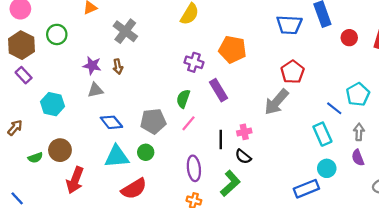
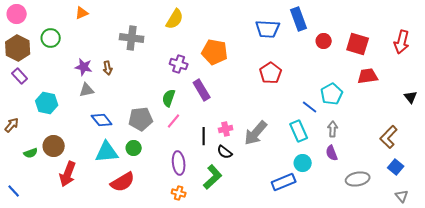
gray cross: (125, 31) -> (132, 38), moved, turned -30
gray arrow: (276, 102) -> (256, 133), moved

